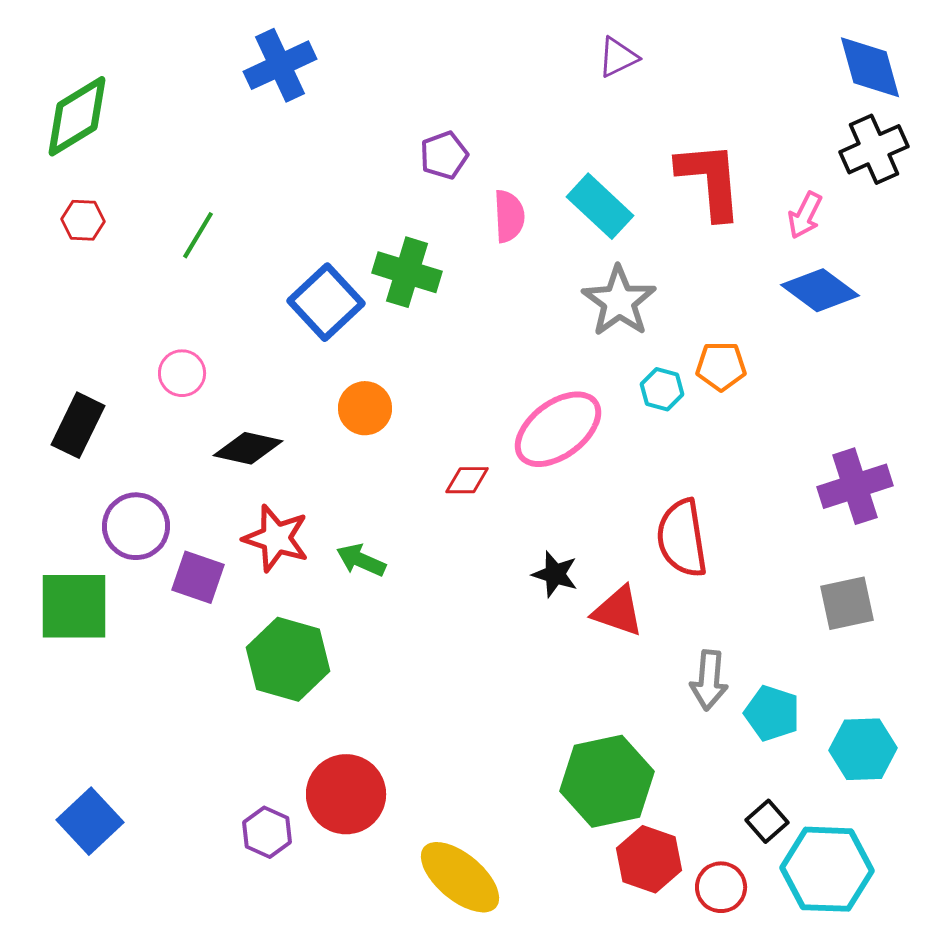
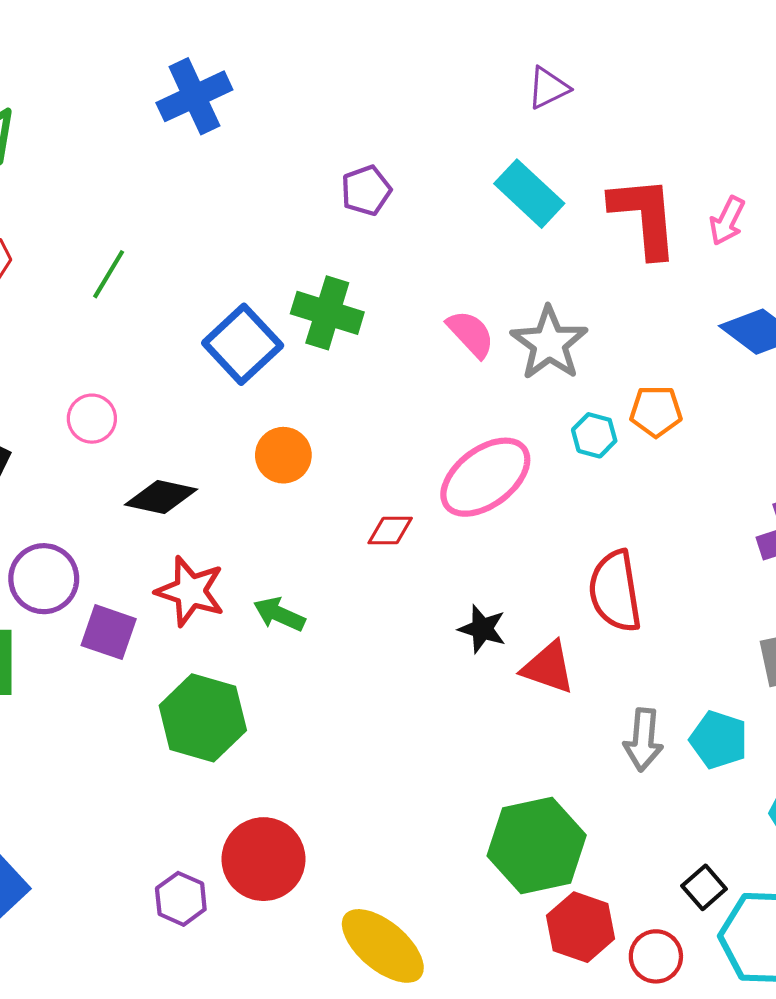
cyan rectangle: (600, 206) -> (529, 194), moved
pink arrow: (805, 215) -> (727, 221), moved
pink semicircle: (509, 216) -> (471, 334), moved, turned -40
cyan pentagon: (772, 713) -> (719, 740), moved

